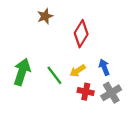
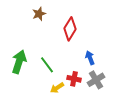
yellow arrow: (78, 71) -> (57, 88), moved

